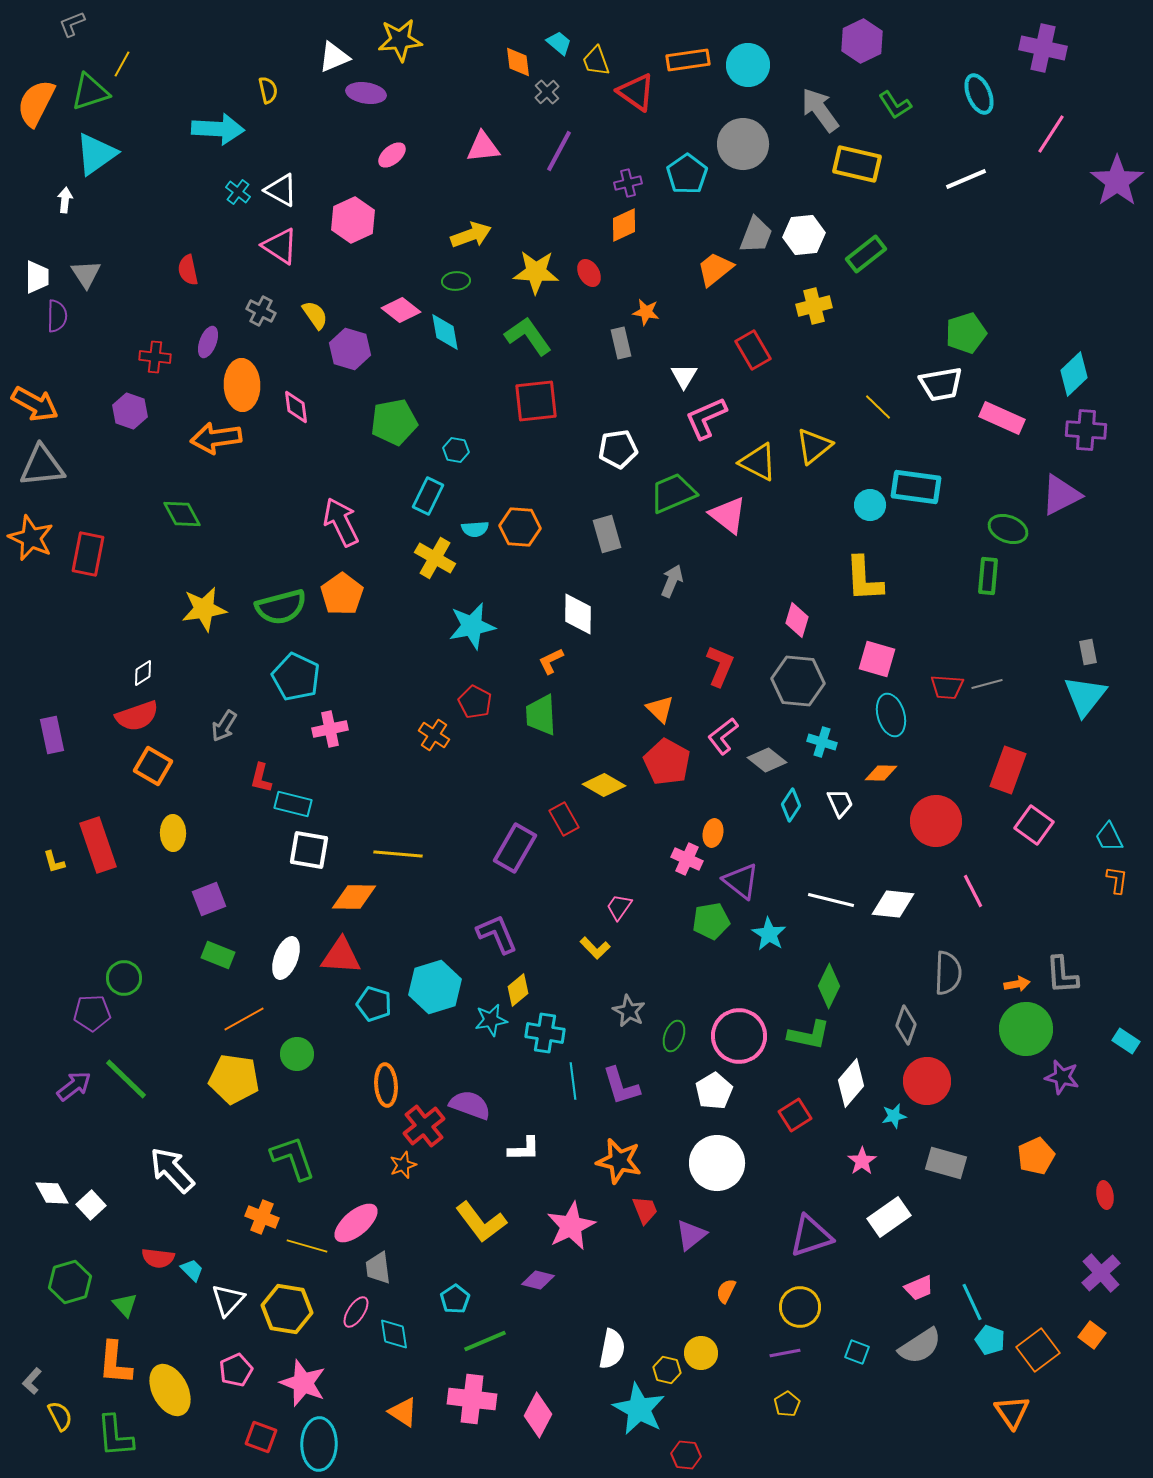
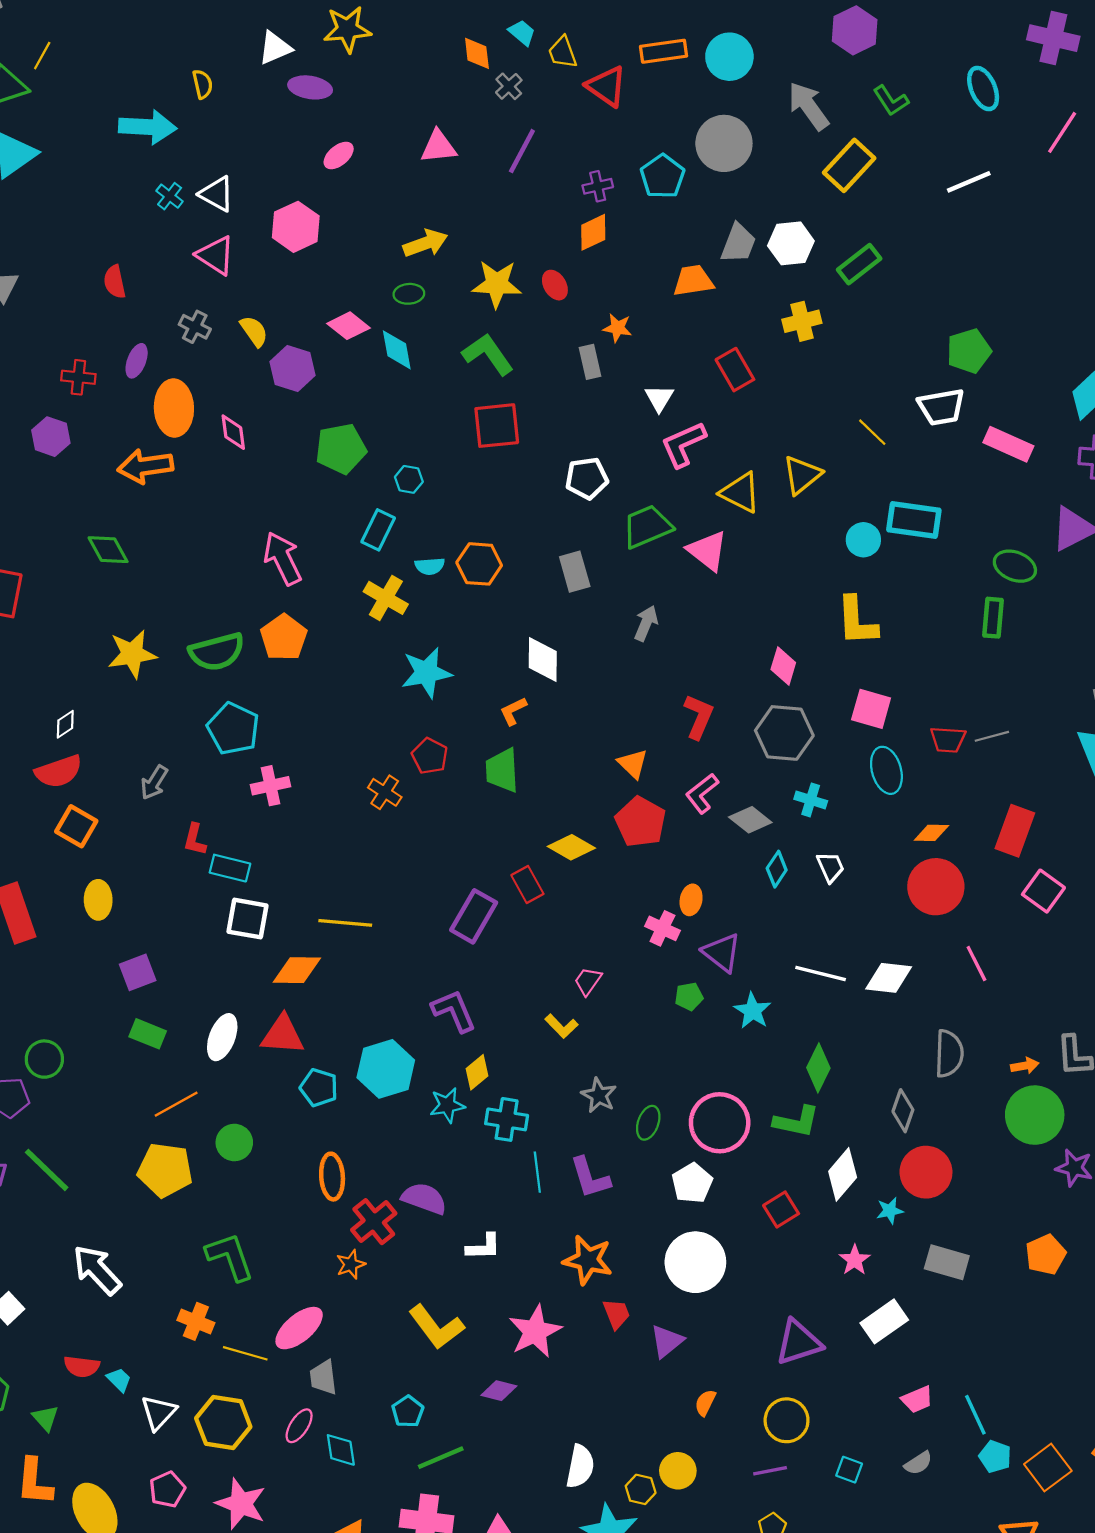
yellow rectangle: (857, 164) -> (849, 165), turned -60
orange trapezoid: (715, 269) -> (693, 281), turned 30
orange diamond: (881, 773) -> (931, 833), moved
green pentagon: (711, 921) -> (689, 996), size x0.7
gray semicircle: (920, 1346) -> (918, 1463), size x0.6

